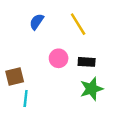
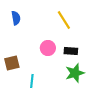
blue semicircle: (37, 22) -> (16, 18), moved, turned 136
cyan line: (26, 99) -> (32, 81), moved

